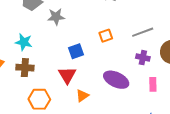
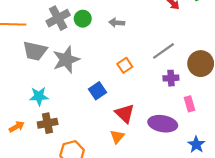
gray star: (56, 17) -> (66, 60), size x1.4
red triangle: (67, 75) -> (125, 113), moved
purple ellipse: (116, 80) -> (163, 124), moved

